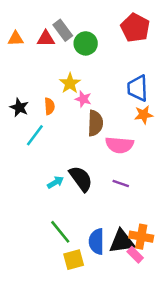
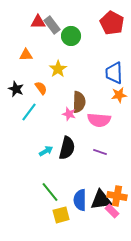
orange triangle: (16, 39) -> (26, 55), moved
red triangle: (46, 39) -> (38, 22), moved
pink star: (83, 99) -> (69, 114), moved
orange semicircle: (49, 106) -> (41, 88), turned -32
black semicircle: (81, 179) -> (67, 148), turned 50

